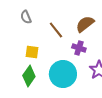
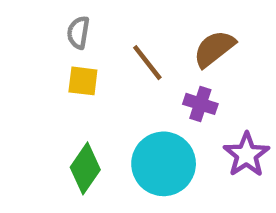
gray semicircle: (26, 17) -> (78, 33), turned 32
yellow square: (32, 52) -> (83, 81), moved

